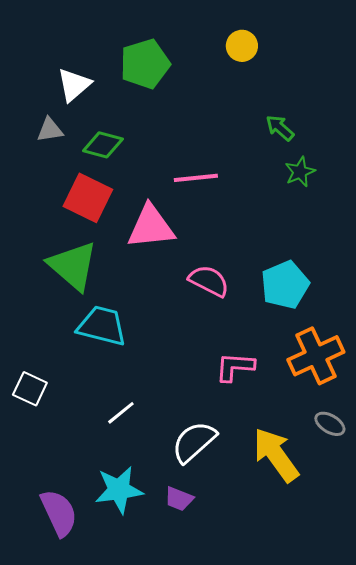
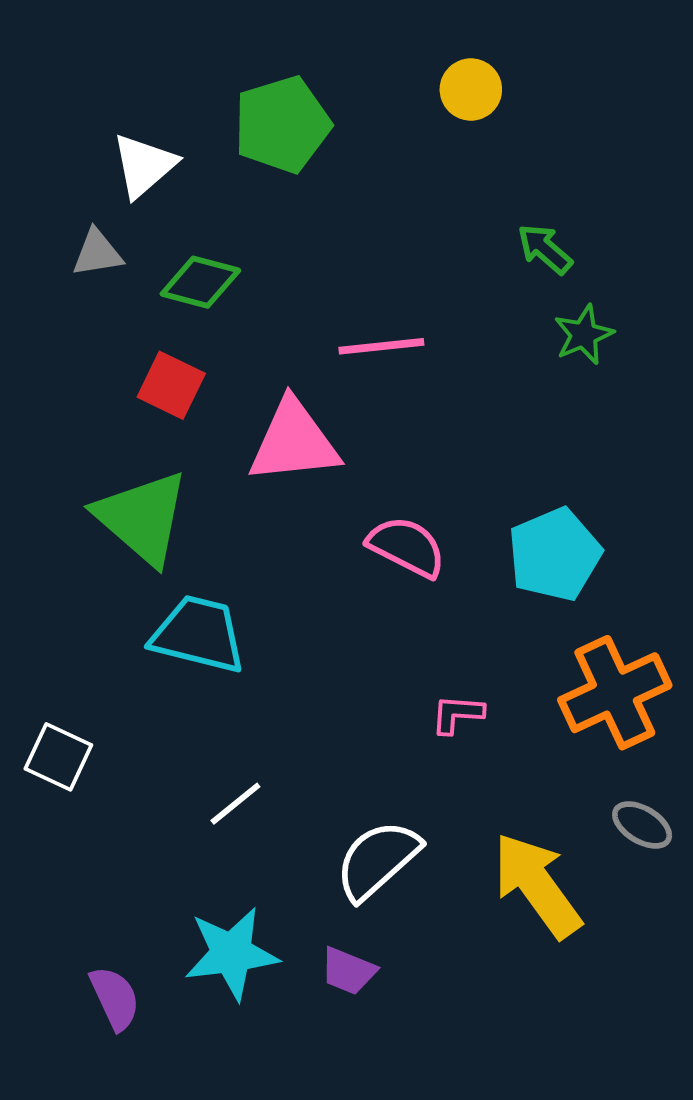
red square: (88, 198) -> (171, 385), size x0.7
pink L-shape: (235, 367) -> (457, 714), size x0.7
purple semicircle: (59, 513) -> (115, 998), size x0.7

